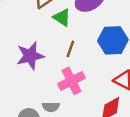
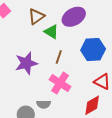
pink cross: (72, 81) -> (60, 83), turned -30

